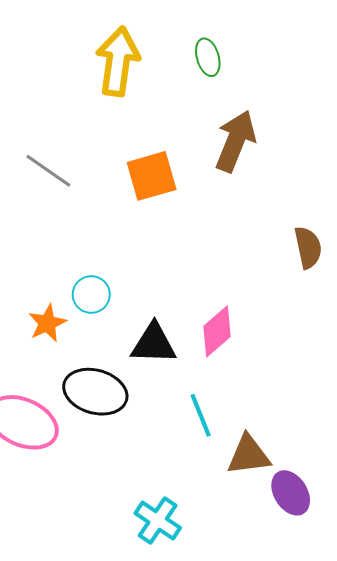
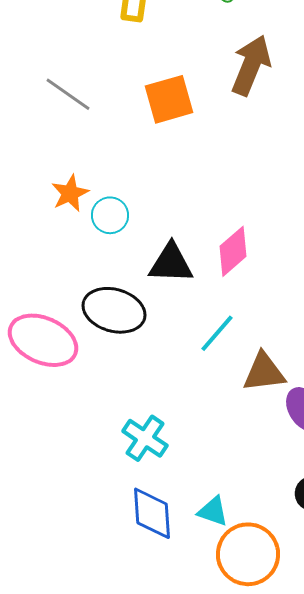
orange star: (47, 323) -> (70, 193), moved
cyan line: (201, 415) -> (217, 333), turned 63
cyan cross: (158, 521) -> (145, 438), moved

